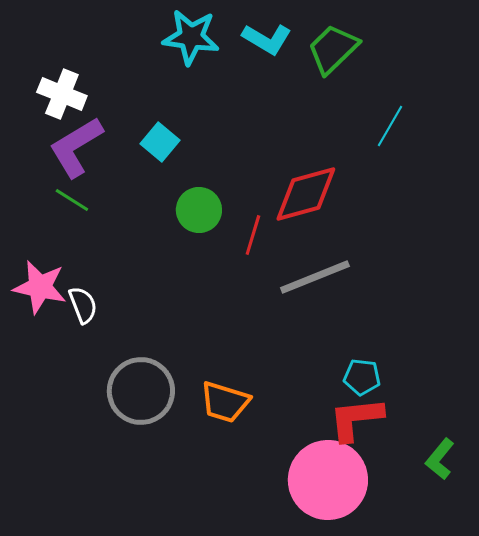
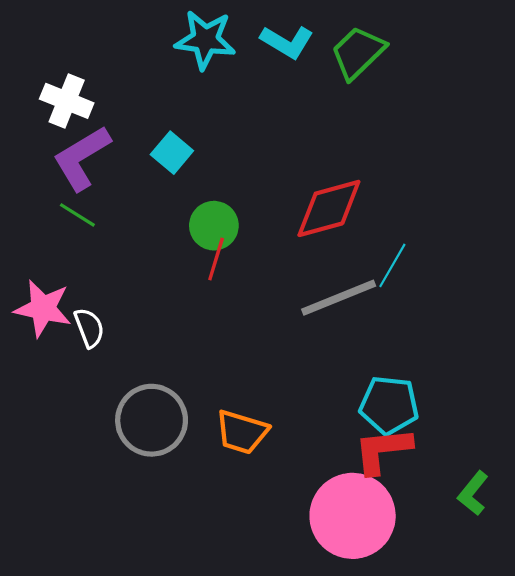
cyan line: (390, 126) -> (392, 265), moved
red line: (253, 235) -> (216, 259), moved
cyan pentagon: (362, 377) -> (389, 405), size x1.5

